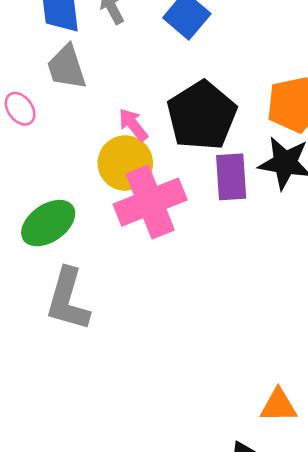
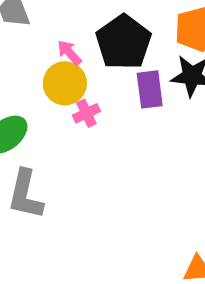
pink cross: (150, 202) -> (86, 113), size x0.5

